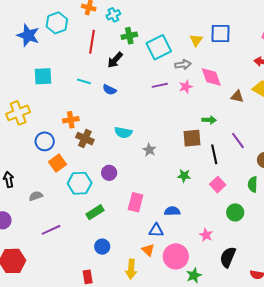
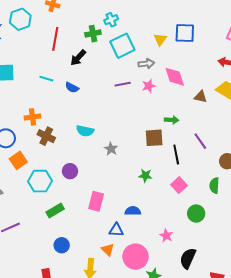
cyan cross: (113, 15) -> (111, 20), moved

